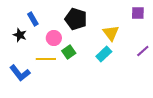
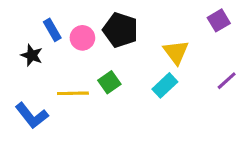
purple square: (138, 13) -> (219, 20), turned -32
pink circle: (54, 38) -> (82, 38), moved

